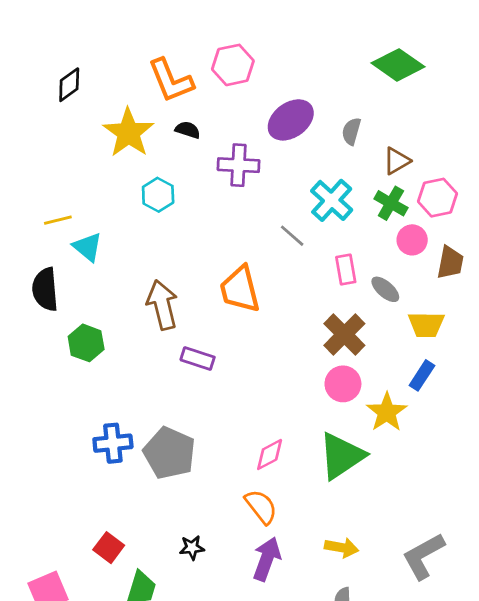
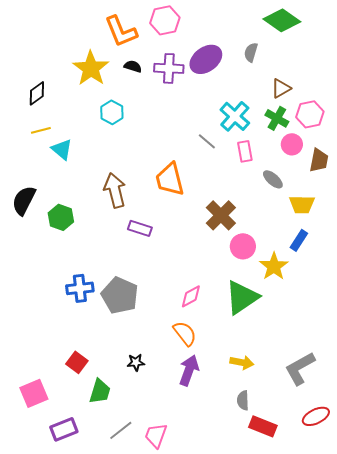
black diamond: (69, 85) -> (37, 93), moved
gray semicircle: (351, 131) -> (251, 52), moved
purple cross: (239, 165) -> (169, 68), moved
pink rectangle: (346, 270) -> (245, 151), moved
black semicircle: (45, 289) -> (24, 200), moved, turned 32
brown cross: (344, 334) -> (221, 215), moved

